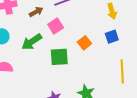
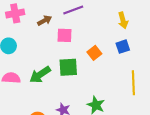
pink square: (56, 26) -> (65, 35), turned 35
green arrow: (32, 42) -> (40, 75), moved

